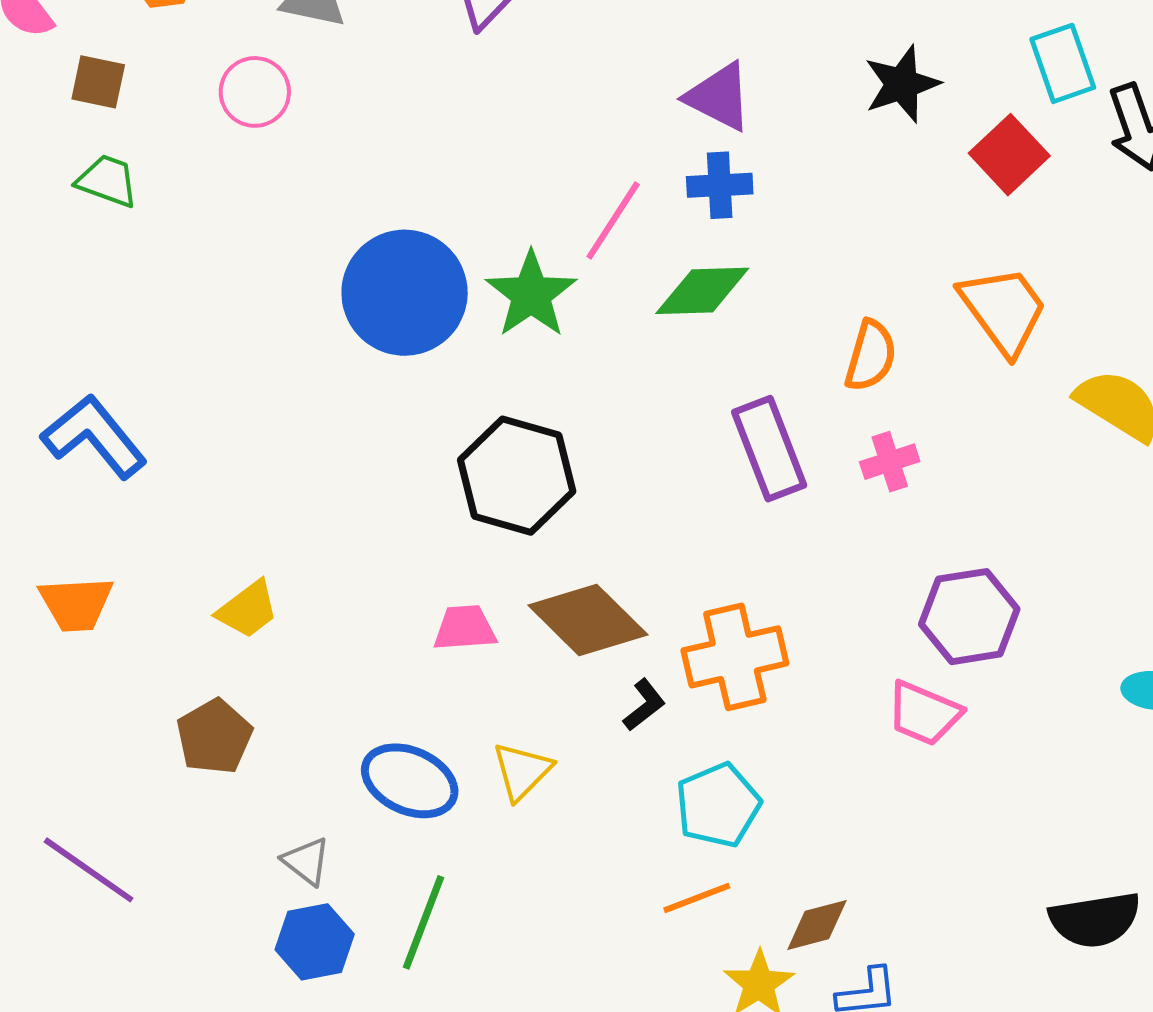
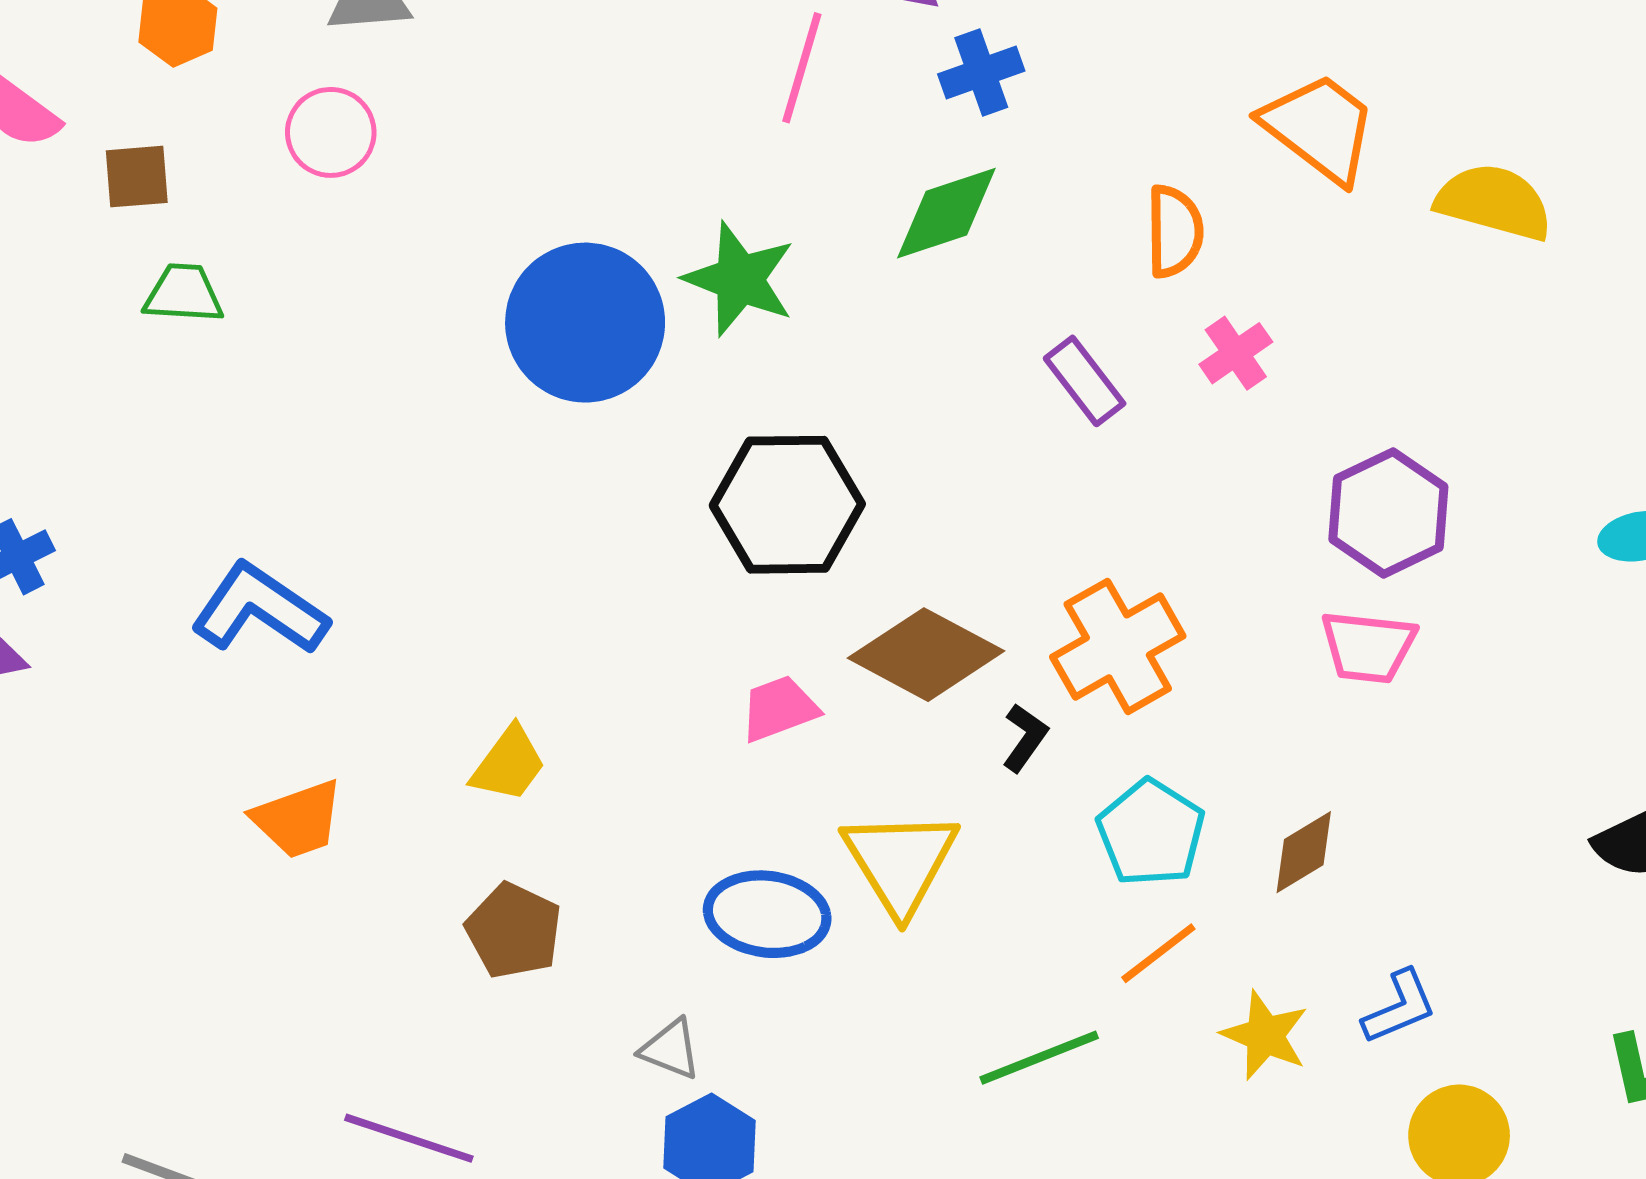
blue cross: (720, 185) -> (981, 72), moved
pink line: (613, 220) -> (802, 68), moved
purple rectangle: (769, 449) -> (1085, 381), size x0.7
yellow triangle: (522, 771) -> (900, 862), size x1.5
green line: (424, 922) -> (1039, 1058), moved, turned 64
brown diamond: (817, 925) -> (1304, 852), moved

